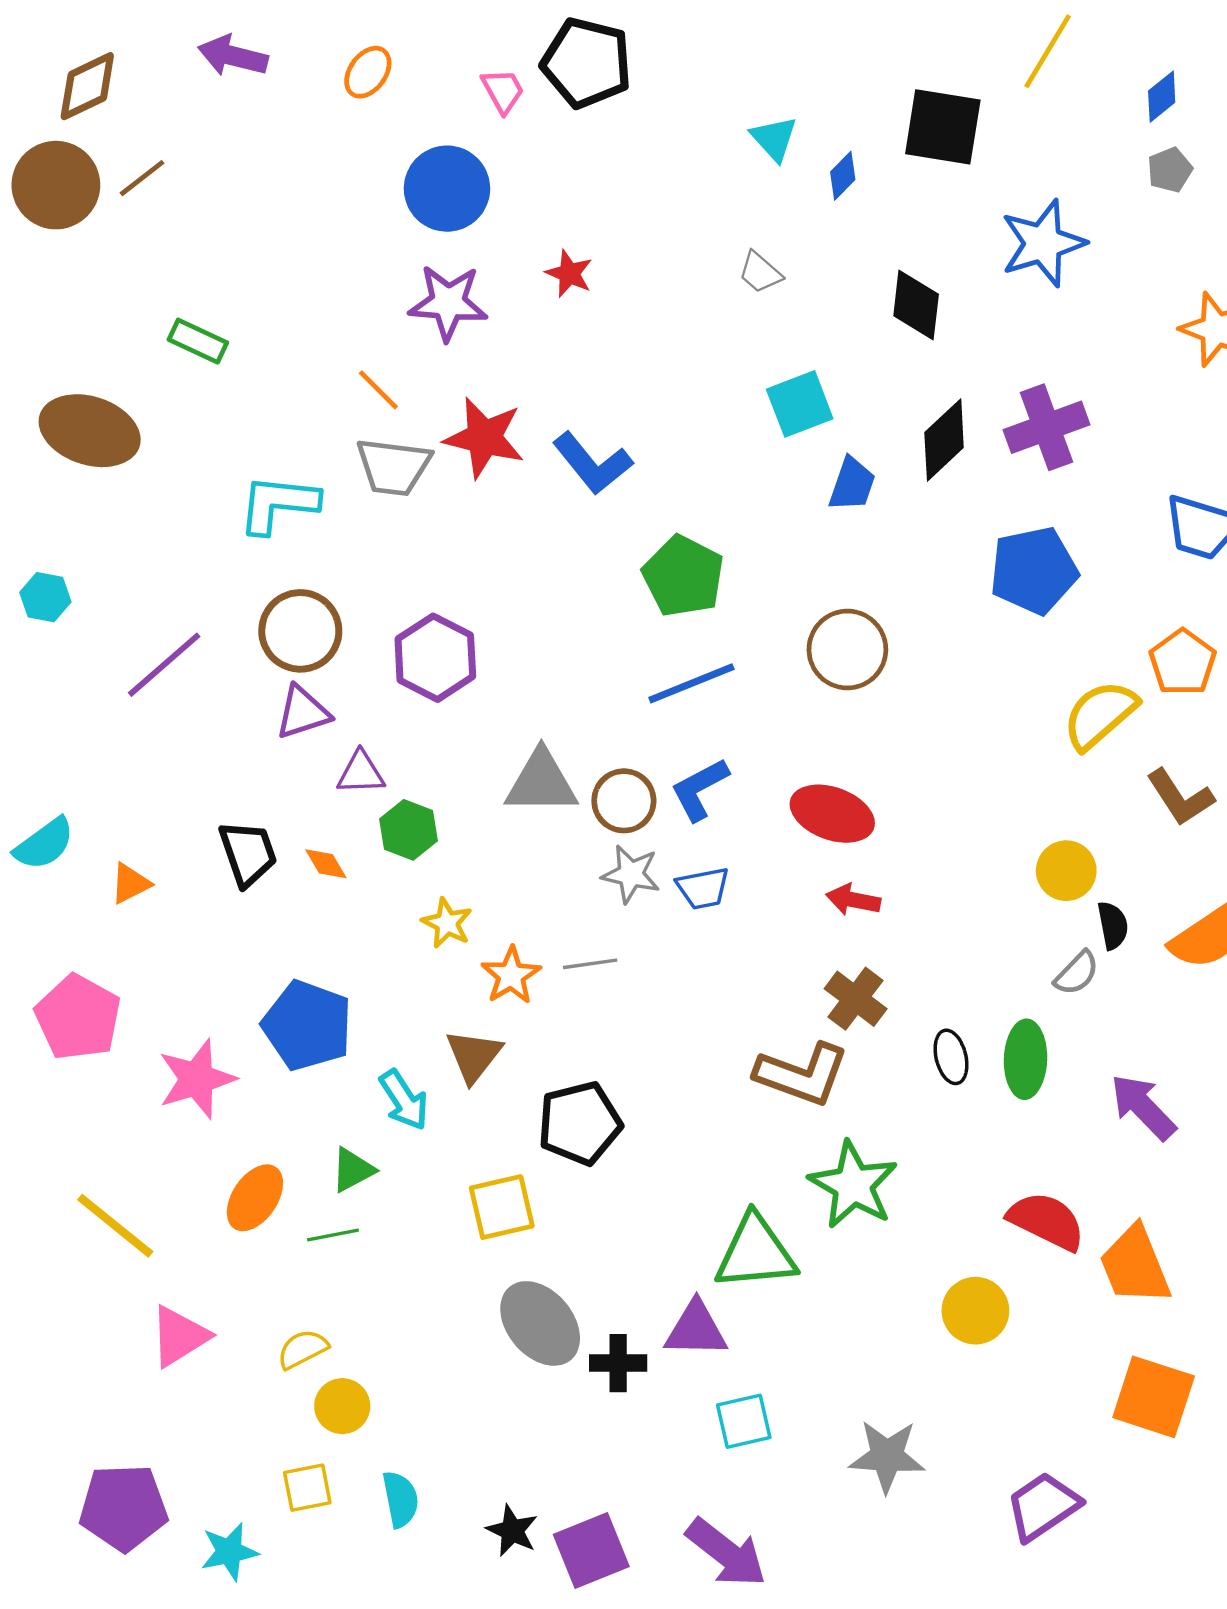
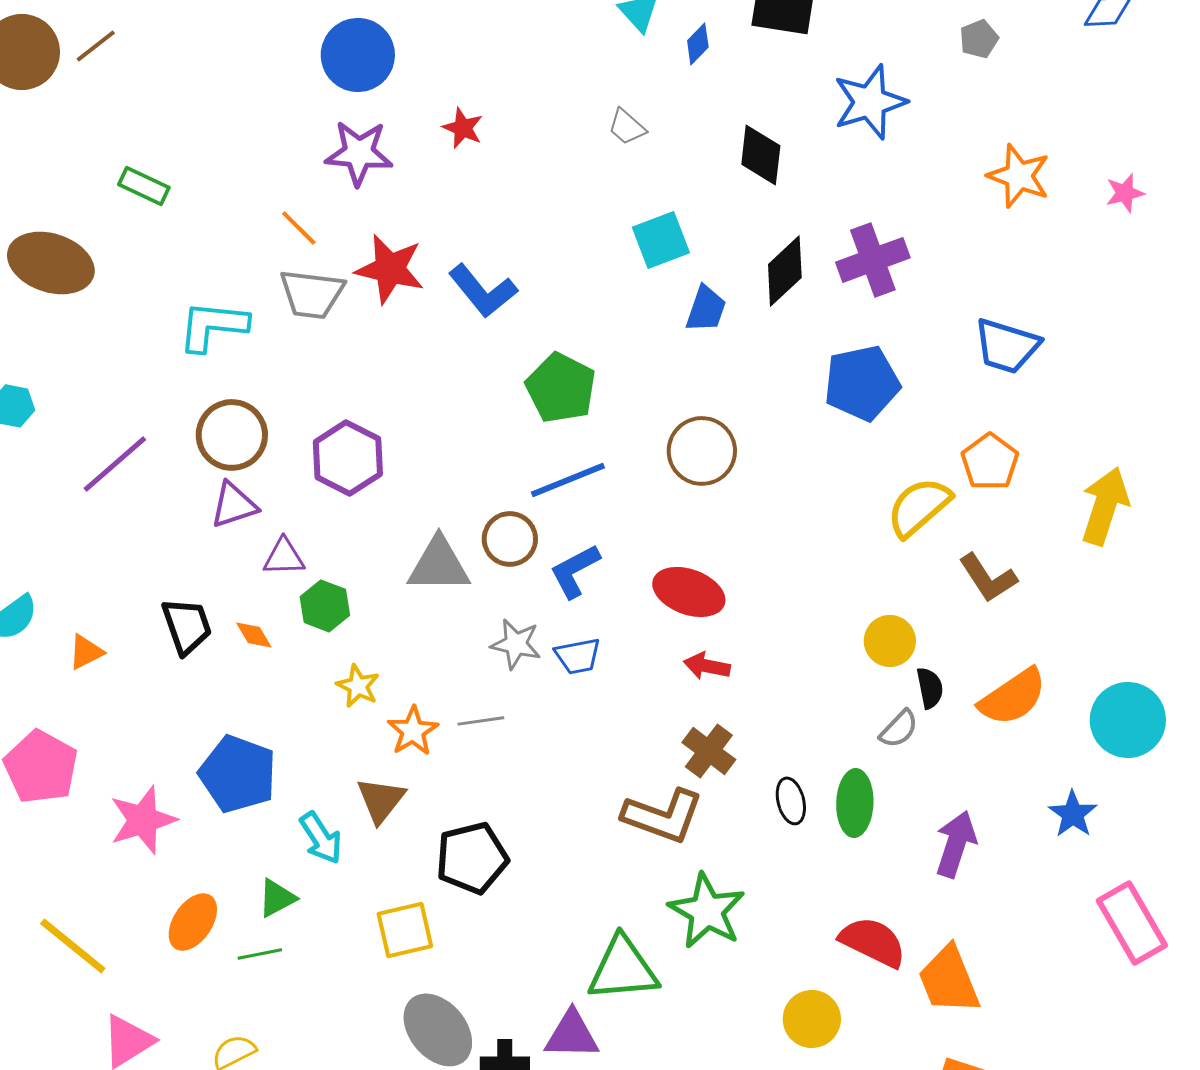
brown circle: (624, 801) -> (510, 539), moved
purple arrow: (1143, 1107) -> (956, 844), turned 62

